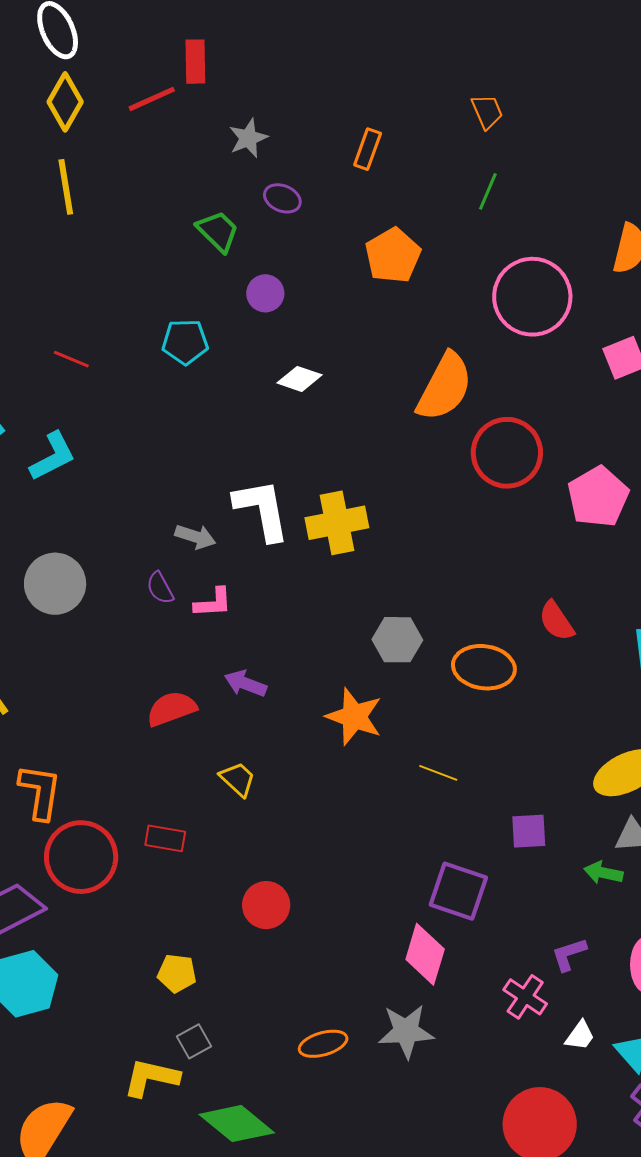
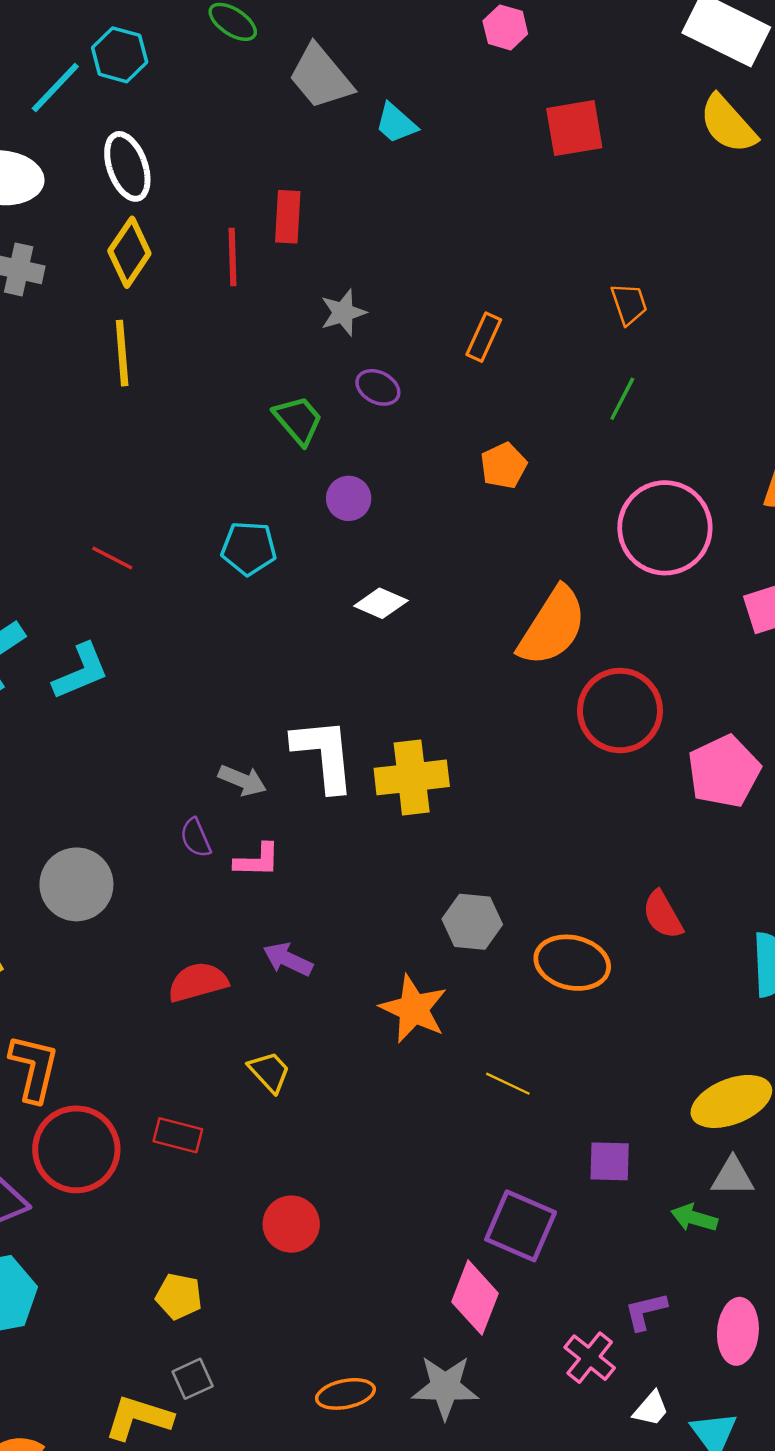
red line: (152, 99) -> (233, 257), turned -72
orange pentagon: (393, 255) -> (504, 466), size x0.7
gray circle: (55, 584) -> (76, 884), moved

